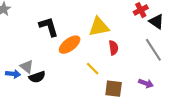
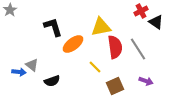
red semicircle: (114, 48) -> (115, 47), size x1.6
gray line: (153, 50) -> (138, 49), moved
black semicircle: (37, 77) -> (52, 81), moved
brown square: (114, 89) -> (115, 86), turned -30

